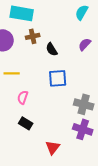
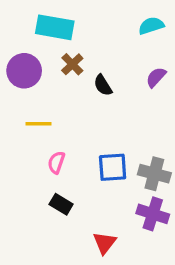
cyan semicircle: (82, 12) -> (151, 26), turned 42
brown cross: (33, 36) -> (72, 64), turned -32
blue square: (58, 78) -> (113, 167), moved

